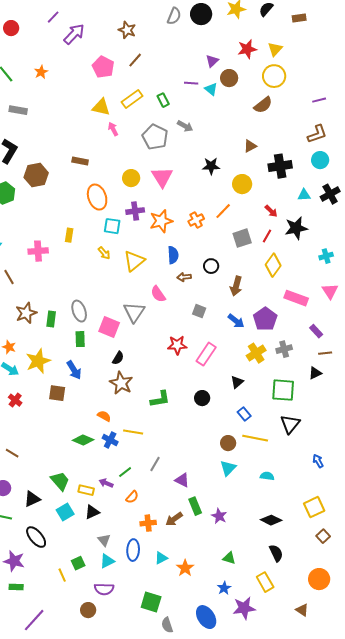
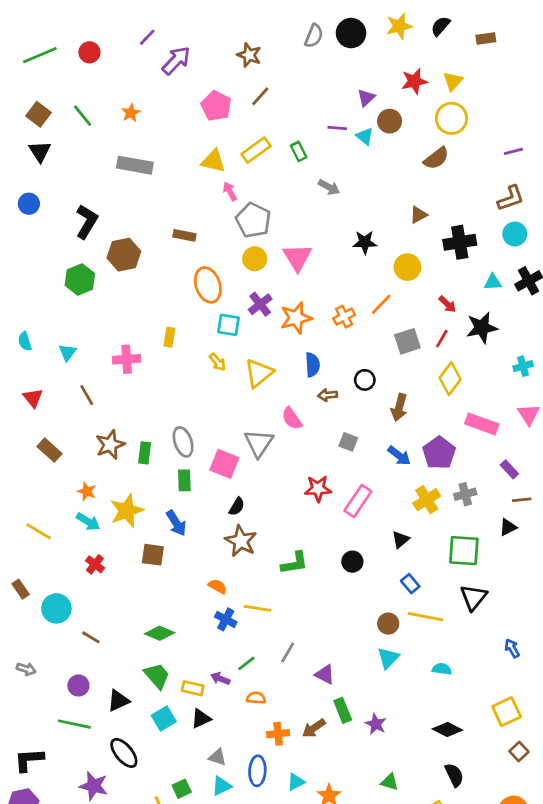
gray rectangle: (18, 110) -> (135, 165), moved, size x1.4
gray pentagon: (155, 137) -> (253, 220), moved
purple cross: (135, 211) -> (260, 304), turned -30
green diamond: (83, 440) -> (160, 633), moved
orange semicircle: (132, 497) -> (256, 698), turned -128
gray triangle: (104, 540) -> (217, 757), turned -32

